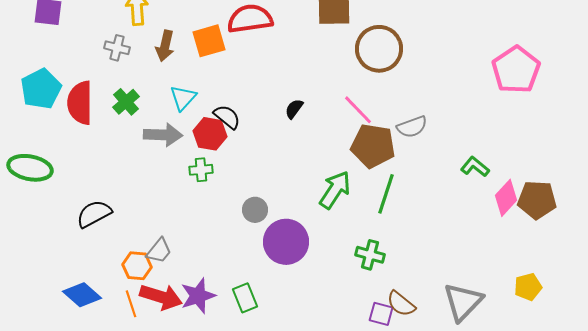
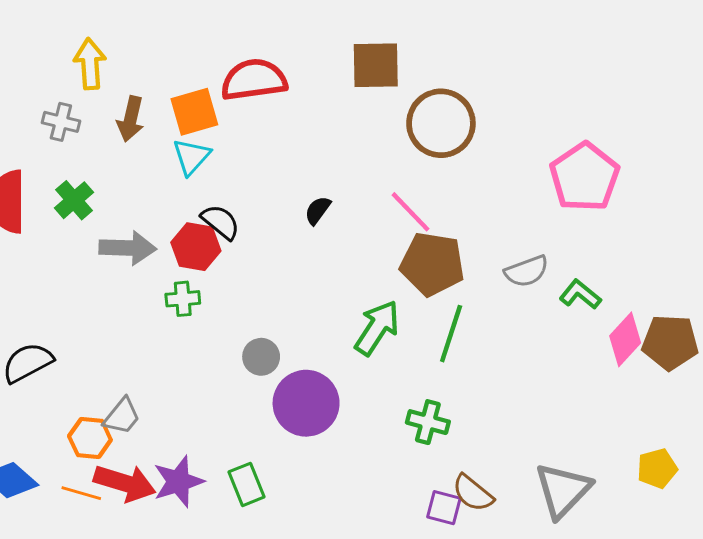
pink pentagon: (516, 70) -> (585, 177), moved
cyan triangle: (183, 98) -> (191, 157), moved
gray semicircle: (412, 127) -> (527, 271), moved
orange line: (131, 304) -> (81, 493), turned -56

